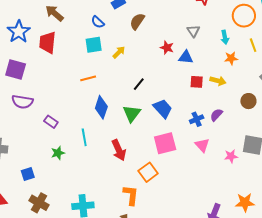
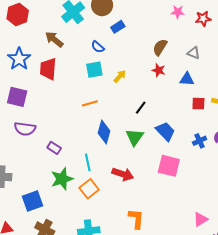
brown semicircle: (137, 21) -> (160, 47), moved
gray triangle: (193, 31) -> (194, 53), turned -32
red star: (167, 48) -> (159, 70), moved
pink square: (165, 143) -> (169, 166), turned 30
pink triangle: (202, 145) -> (201, 219), moved, turned 42
red arrow: (119, 150) -> (123, 174), turned -45
green star: (58, 153) -> (62, 179), size x1.6
orange square: (148, 172) -> (89, 189), moved
blue square: (28, 174) -> (33, 201), size x1.5

